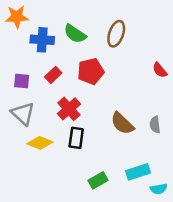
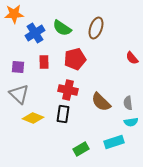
blue cross: (42, 40) -> (35, 33), turned -36
red rectangle: (53, 75) -> (44, 62), turned -48
red cross: (69, 109) -> (68, 90), moved, turned -36
cyan semicircle: (159, 189) -> (131, 122), moved

